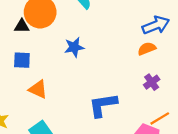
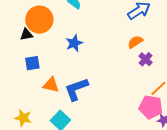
orange semicircle: (147, 49) -> (135, 42), moved
blue L-shape: (103, 105) -> (76, 89), moved

